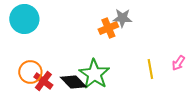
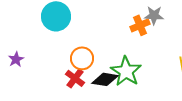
orange circle: (30, 72) -> (82, 58), moved
black diamond: (73, 82) -> (105, 79), turned -36

